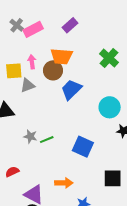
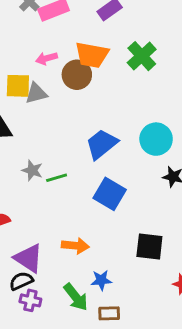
green cross: (109, 58) -> (142, 56), moved
pink arrow: (32, 62) -> (46, 58), turned -104
yellow square: (14, 71) -> (18, 86), moved
blue trapezoid: (71, 90) -> (102, 144), moved

